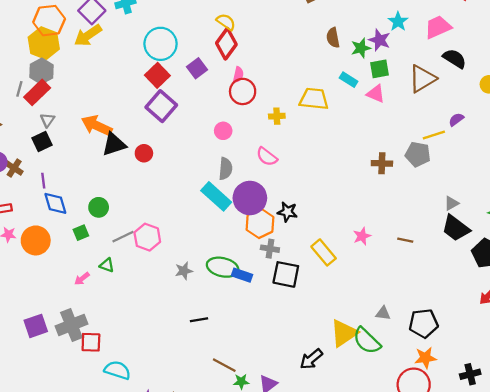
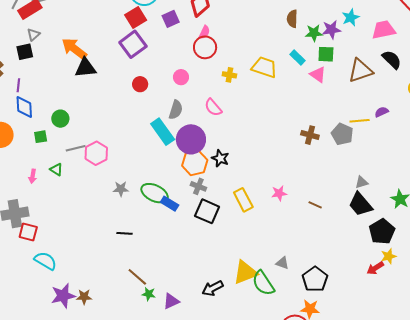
purple star: (379, 40) -> (331, 30), turned 30
red circle: (144, 153) -> (140, 84), moved
pink arrow: (82, 279) -> (33, 176), turned -56
black pentagon: (424, 323) -> (315, 279), turned 30

